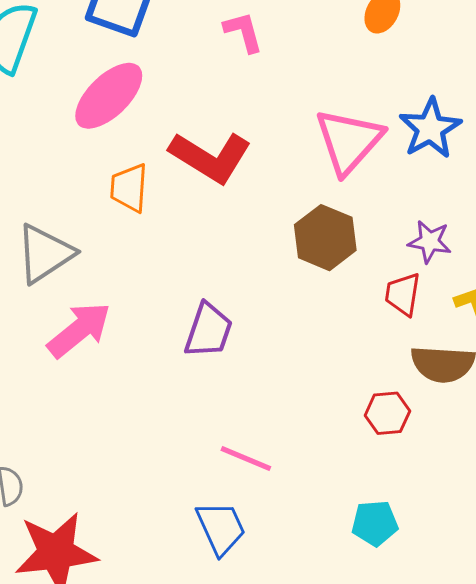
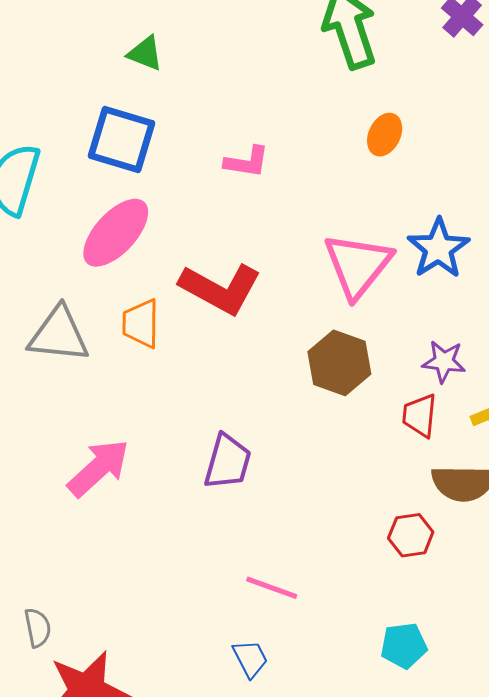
pink L-shape: (243, 32) -> (247, 162), turned 117
gray triangle: (45, 254) -> (59, 335), moved, turned 42
blue trapezoid: (221, 528) -> (250, 659), size x0.7

